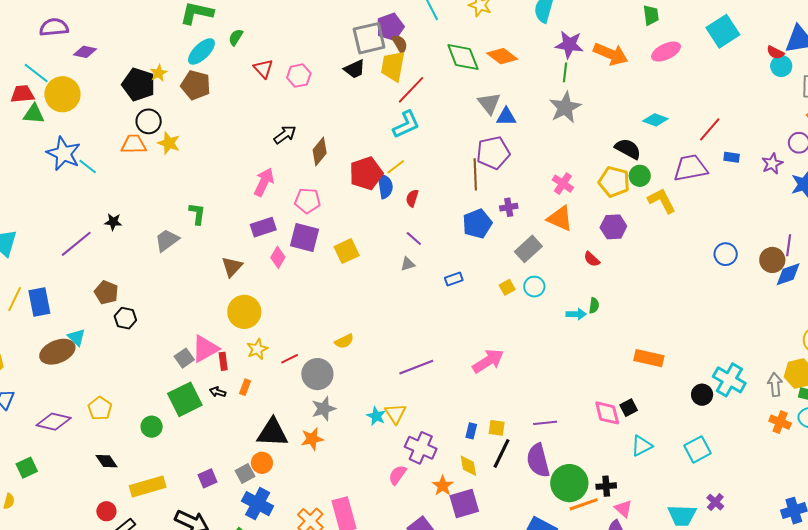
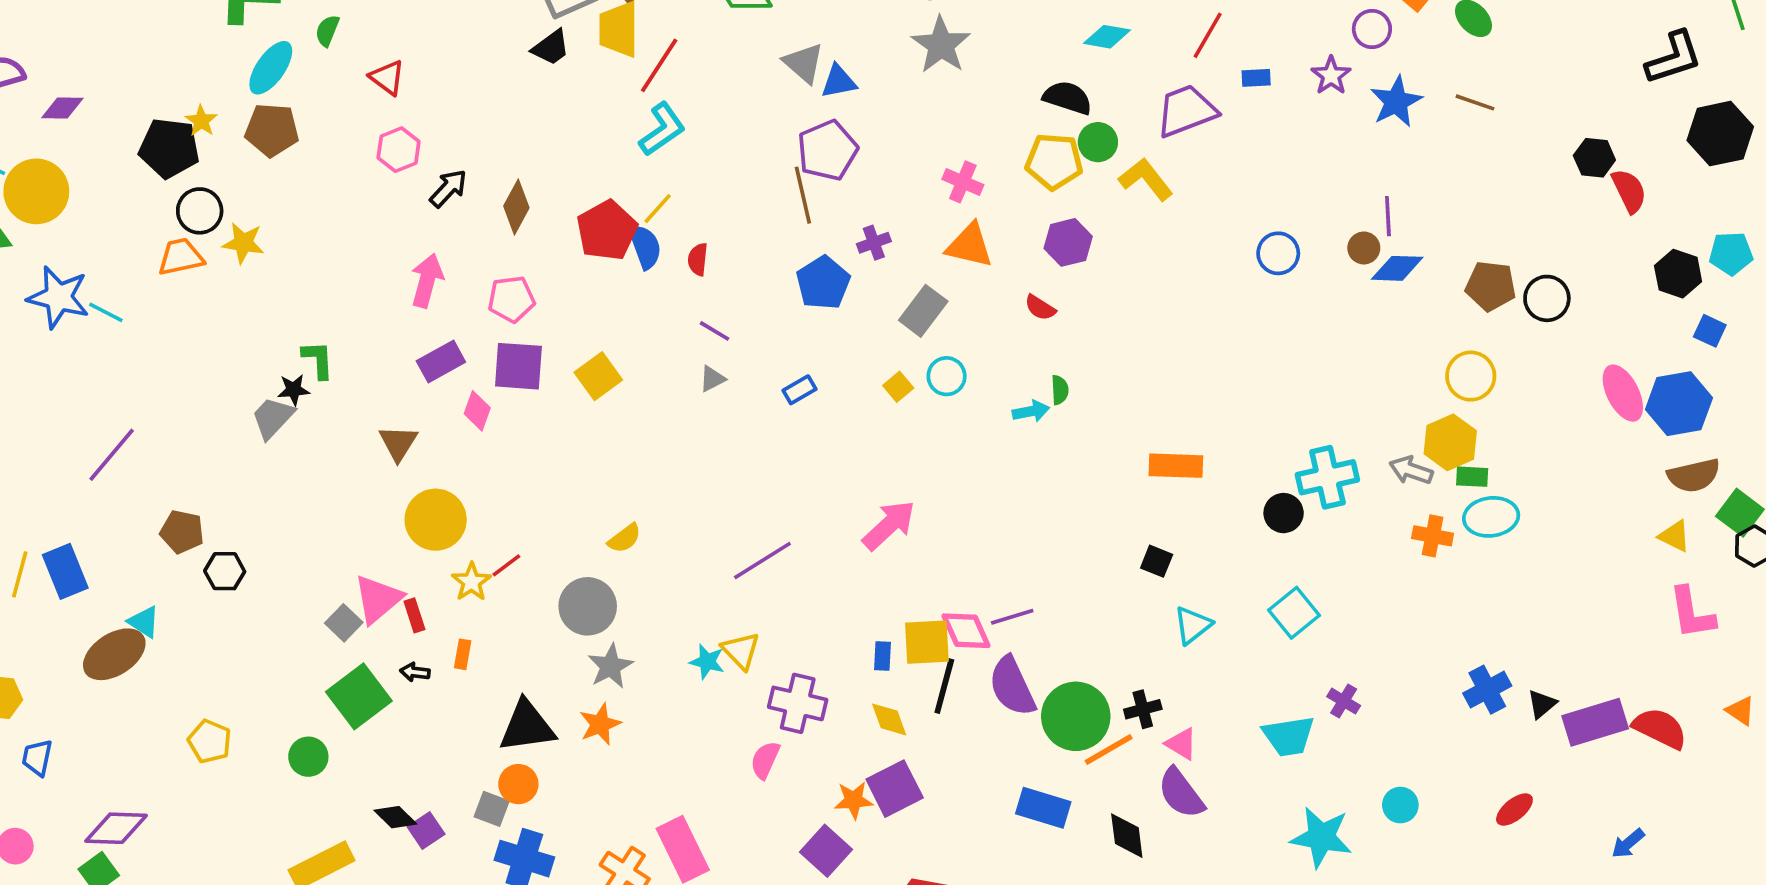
pink hexagon: (299, 76) -> (399, 150), moved
black star: (113, 222) -> (294, 390), moved
brown circle: (772, 260) -> (1364, 248), size x0.7
blue diamond: (788, 274) -> (1397, 268), turned 32
red line: (290, 359) -> (506, 565), moved
cyan cross: (729, 380) -> (1327, 477), turned -32
gray arrow: (775, 385) -> (1411, 470), turned -55
black square: (629, 408) -> (1157, 561), turned -30
pink diamond: (607, 413) -> (966, 631), moved
purple diamond: (54, 422) -> (116, 828), moved
yellow square: (497, 428) -> (927, 642), size x1.6
black diamond: (107, 461) -> (395, 817), moved
gray square: (245, 473) -> (492, 809), turned -30
orange star: (443, 486) -> (854, 800), moved, turned -30

